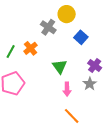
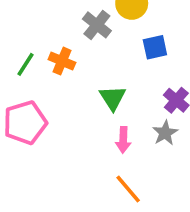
blue square: (81, 37) -> (155, 47), turned 32
orange cross: (30, 48) -> (62, 61), turned -32

